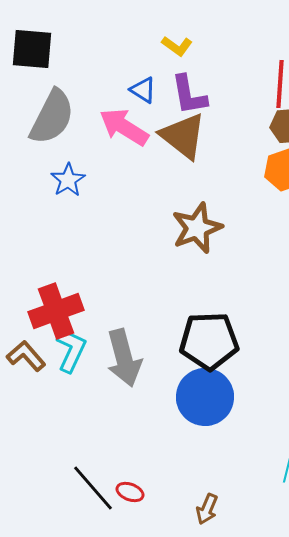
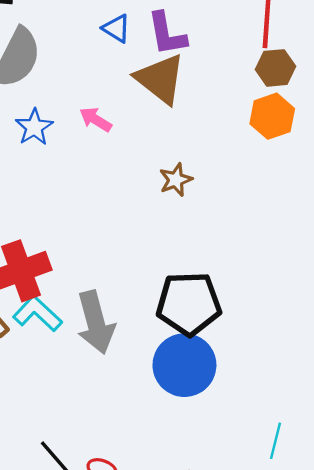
pink arrow: (124, 127) -> (96, 119), moved, size x0.6
brown star: (197, 228) -> (176, 180), size x0.6
cyan L-shape: (71, 350) -> (37, 314), turned -72

